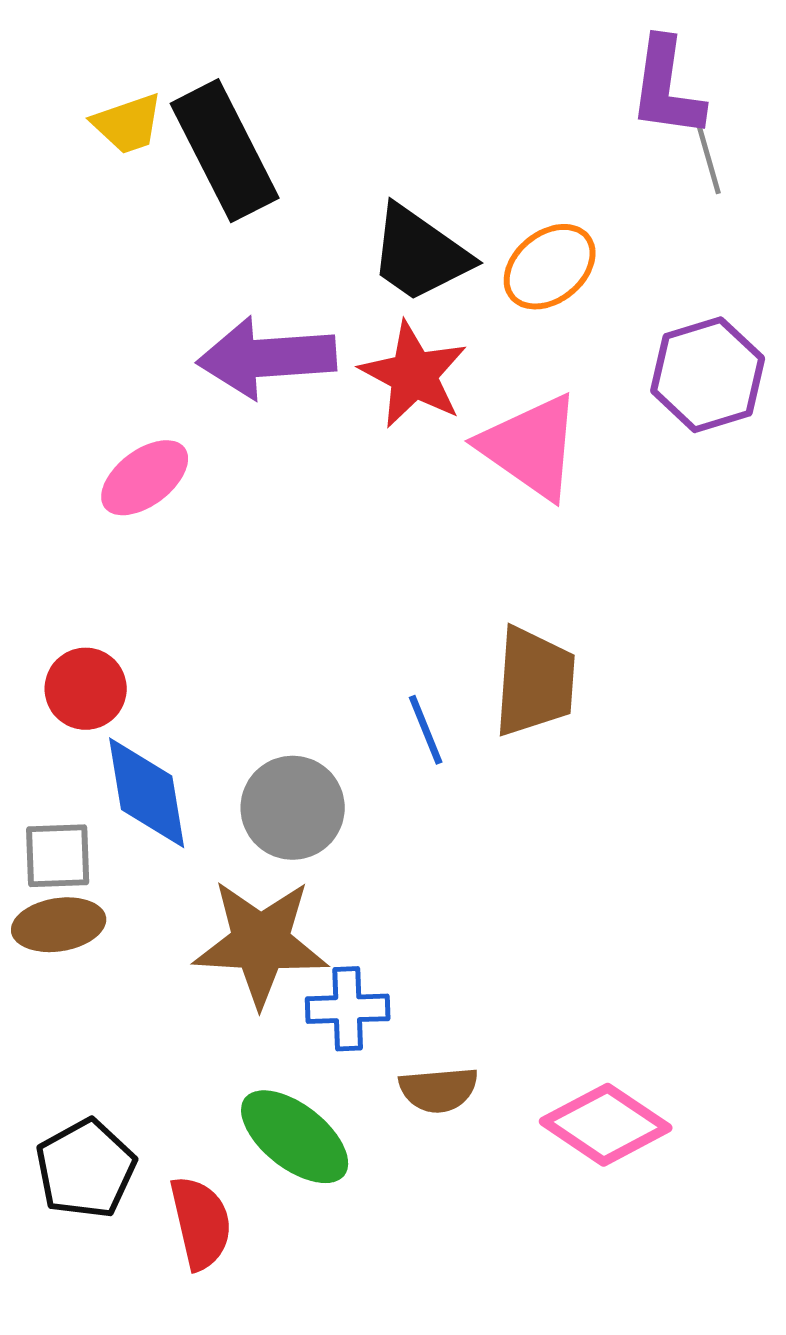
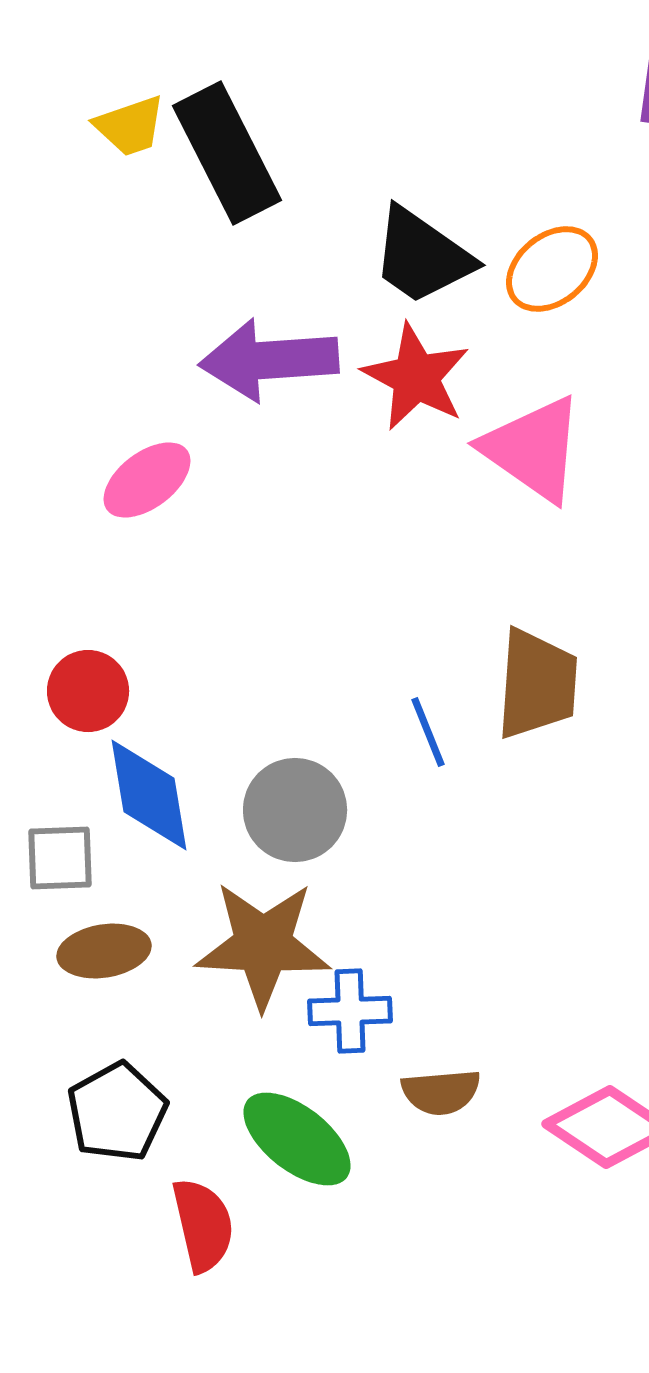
brown ellipse: (59, 925) -> (104, 951), moved
black pentagon: (86, 1169) -> (117, 1112), moved

